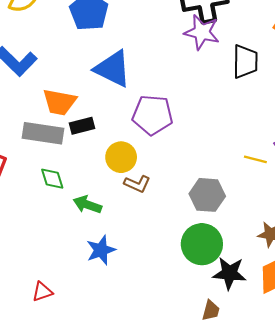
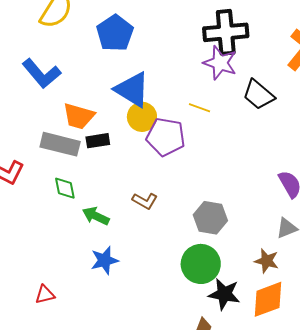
black trapezoid: (245, 61) -> (258, 95), turned 124
yellow circle: (121, 157) -> (142, 117), moved
yellow line: (255, 159) -> (200, 108), moved

